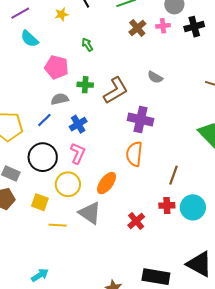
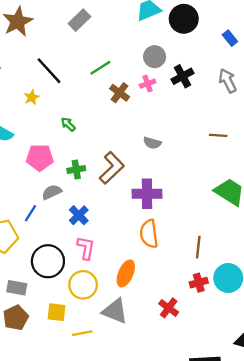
blue line: (44, 120) -> (30, 213), moved

